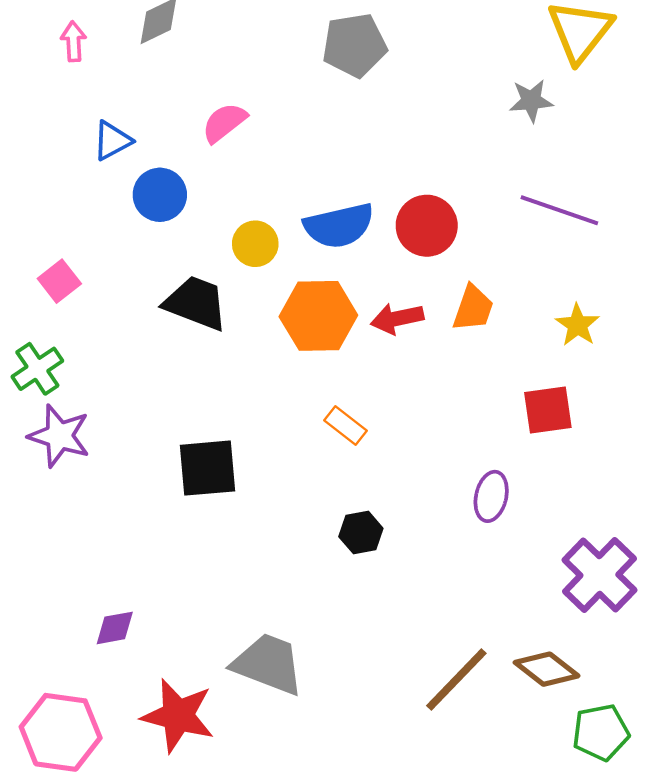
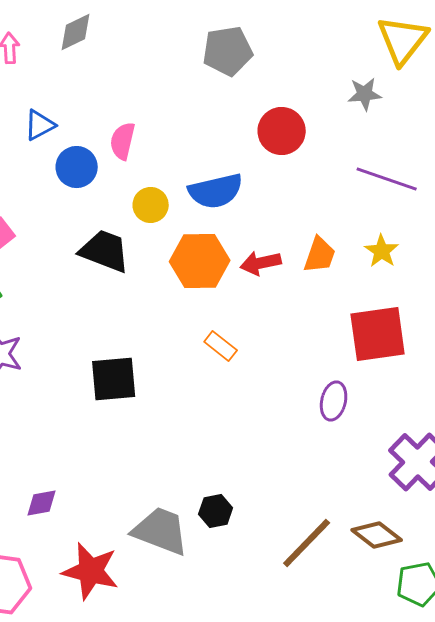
pink semicircle: (224, 123) -> (123, 141), moved, turned -39
red circle: (427, 226) -> (282, 131), moved
yellow star: (578, 325) -> (382, 251), moved
red square: (548, 410) -> (378, 334), size x1.5
black hexagon: (361, 533) -> (216, 511), moved

